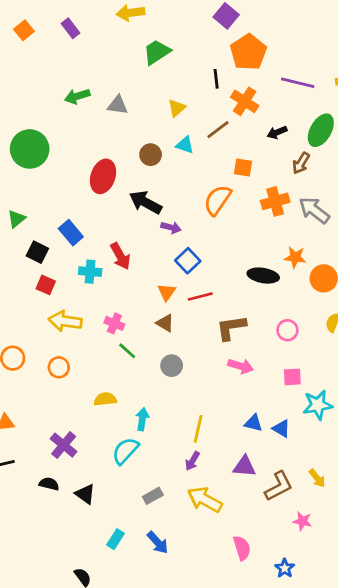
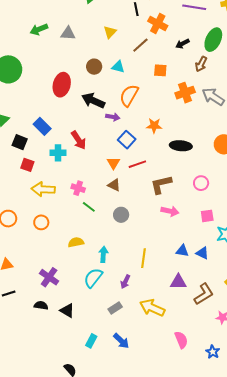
cyan triangle: (185, 145) -> (118, 67), moved
orange semicircle: (217, 200) -> (129, 95), moved
orange star: (295, 257) -> (154, 126), moved
purple arrow: (192, 461) -> (125, 282), moved

